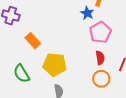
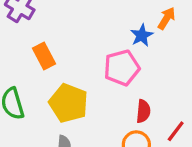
pink pentagon: (100, 32) -> (122, 68), moved

